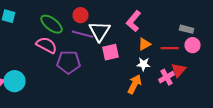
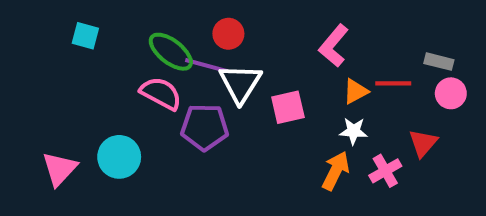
white triangle: (100, 31) -> (240, 83), moved
purple line: (82, 34) -> (207, 66), moved
red line: (170, 48) -> (393, 83), moved
pink cross: (166, 77) -> (385, 171), moved
cyan circle: (14, 81) -> (119, 157), moved

